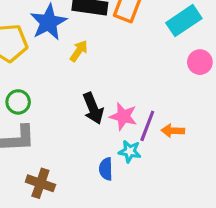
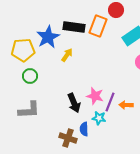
green circle: (18, 102) -> (30, 76), moved
black arrow: (93, 108) -> (74, 103), moved
brown cross: (40, 183) -> (68, 138), moved

